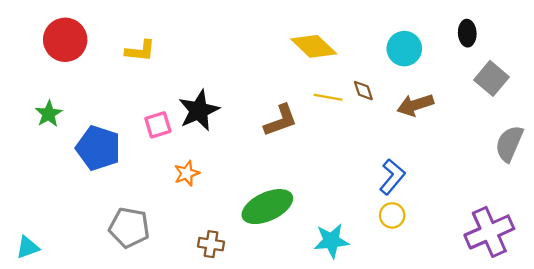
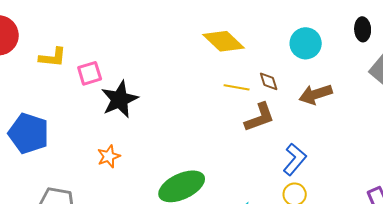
yellow L-shape: (140, 51) -> (53, 57), moved
brown L-shape: (281, 120) -> (260, 117), moved
pink square: (158, 125) -> (90, 73), moved

